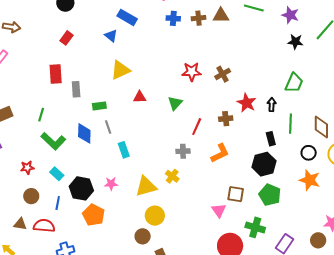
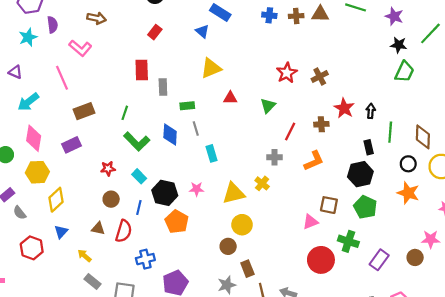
red star: (192, 72) -> (287, 73), turned -30
green trapezoid: (294, 83) -> (404, 72), moved
pink triangle: (219, 210) -> (310, 222), turned 42
red semicircle: (44, 226) -> (124, 231), turned 100

